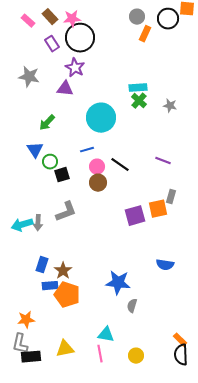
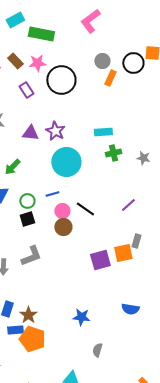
black circle: (80, 38) -> (61, 80), moved
purple rectangle: (52, 44) -> (26, 90), moved
purple star: (75, 68) -> (55, 131), moved
green cross: (139, 101) -> (113, 153), moved, turned 35
gray star: (170, 106) -> (143, 158), moved
purple line: (163, 161) -> (128, 205), turned -63
green circle: (50, 162) -> (27, 201), moved
blue star: (118, 283) -> (81, 317), moved, size x0.7

